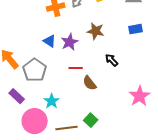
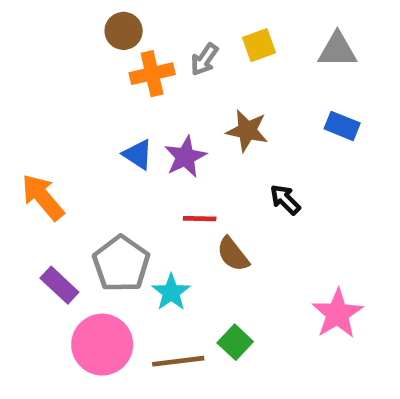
blue rectangle: (136, 29) -> (342, 126), turned 32
gray pentagon: (35, 70) -> (121, 264), moved
pink star: (140, 96) -> (337, 314), moved
cyan star: (52, 101) -> (171, 292), moved

